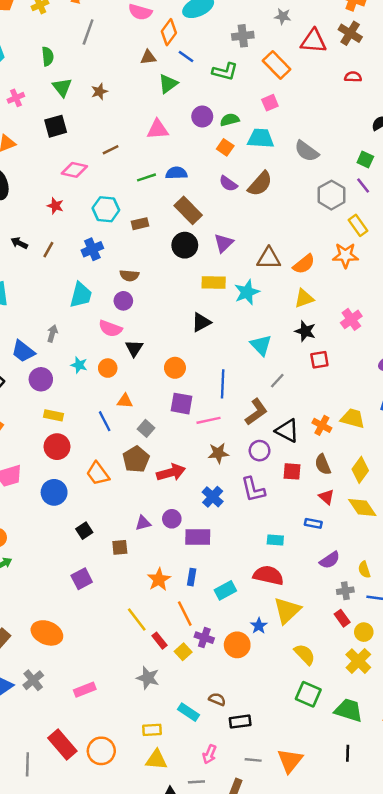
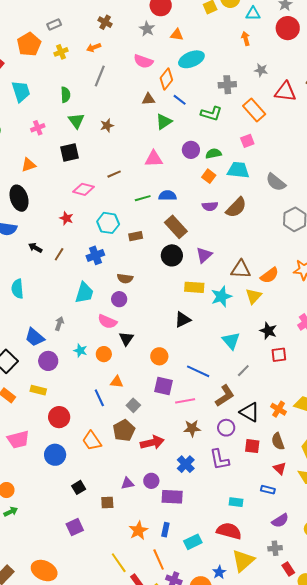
purple semicircle: (228, 184) -> (210, 206), turned -42
yellow triangle: (304, 298) -> (254, 296), moved, turned -30
blue line: (223, 384) -> (198, 371), turned -70
yellow rectangle: (54, 415) -> (38, 390), moved
gray cross: (345, 591) -> (275, 548), moved

